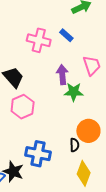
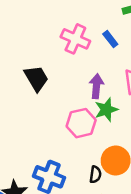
green star: (74, 92) -> (106, 110), turned -30
pink hexagon: (23, 107) -> (81, 123), moved

